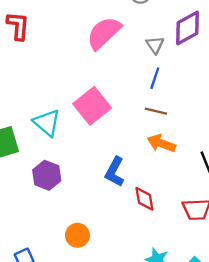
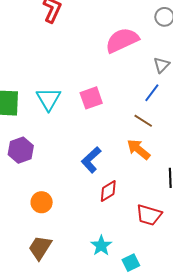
pink square: (92, 106) -> (91, 98), size x0.7
purple hexagon: (47, 175) -> (21, 150), moved
red diamond: (144, 199) -> (108, 191), turned 50

